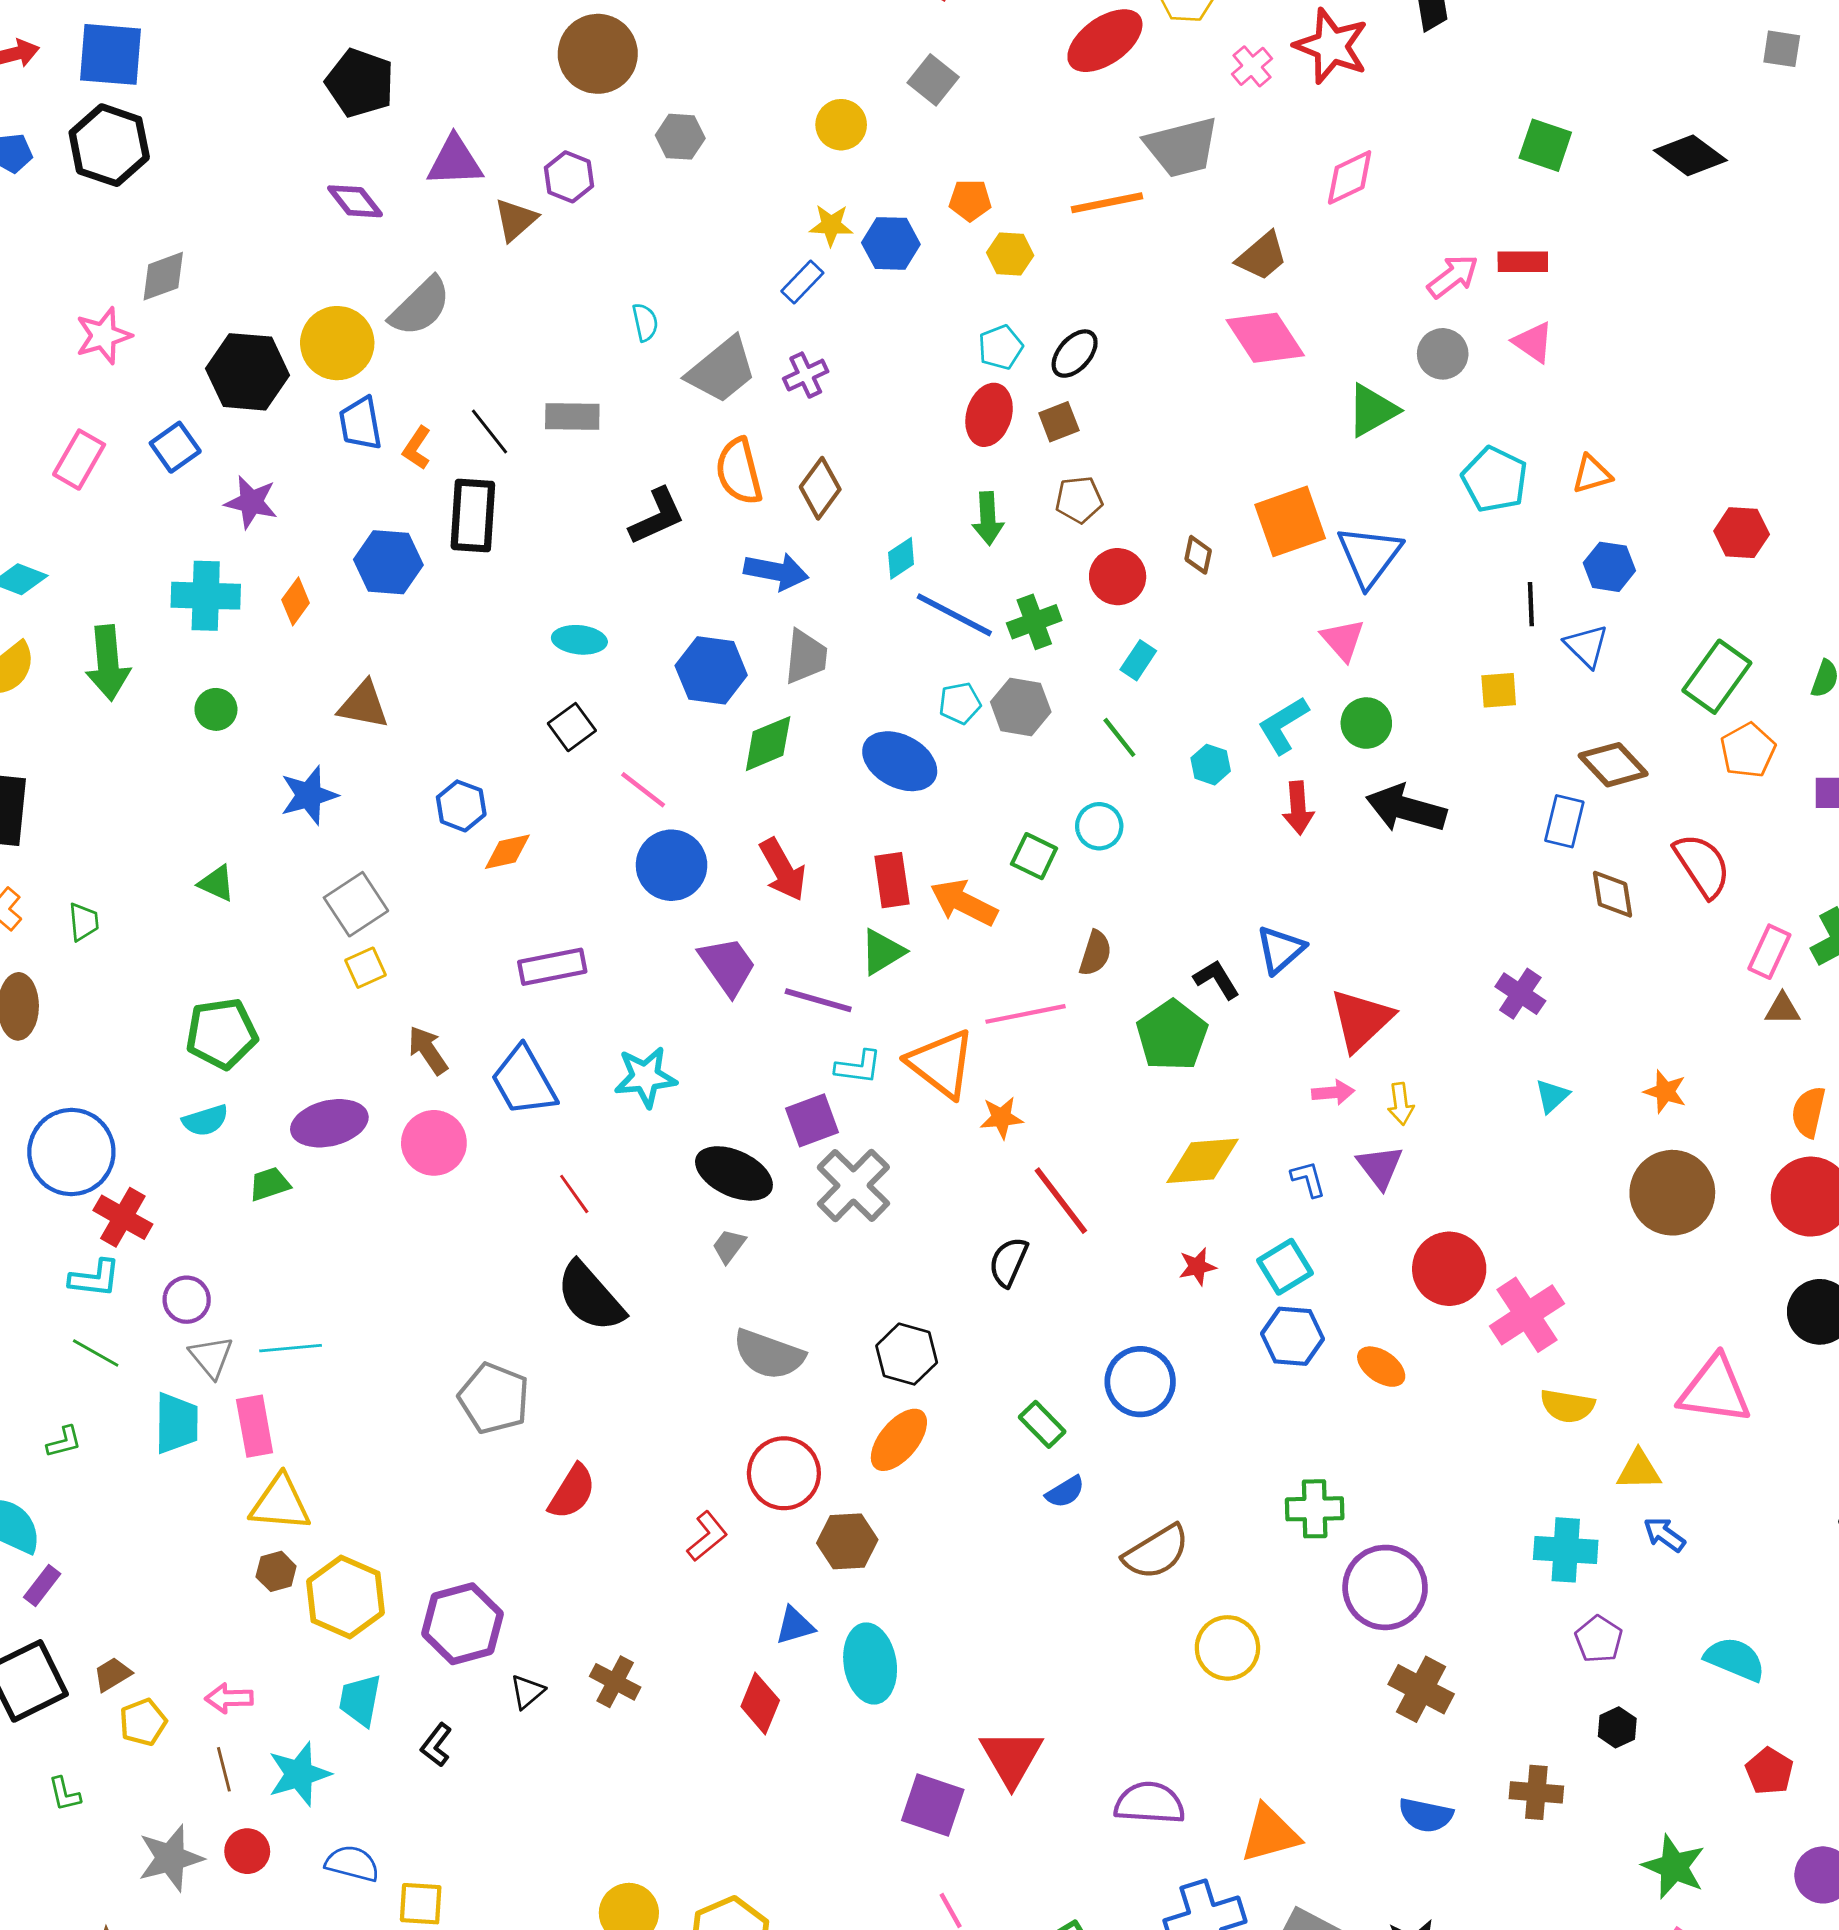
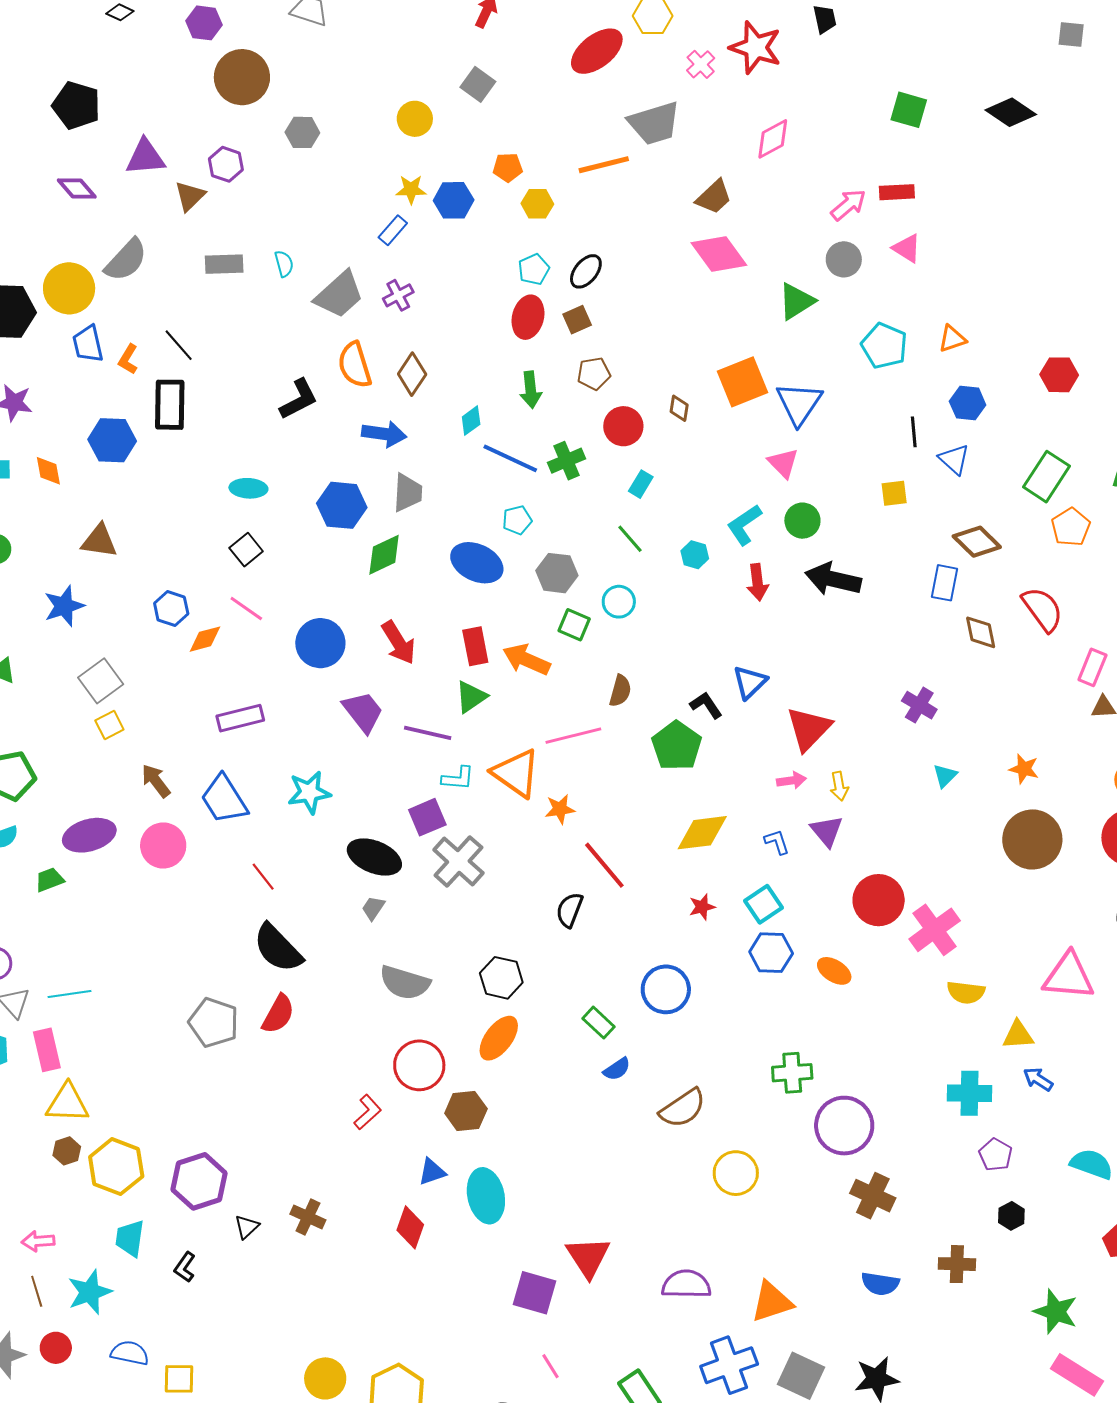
gray rectangle: (572, 416) -> (224, 264), moved
orange diamond: (296, 601) -> (48, 471), turned -44
gray hexagon: (1021, 707) -> (557, 573), moved
pink line: (643, 790) -> (246, 608), moved
red semicircle: (572, 1492) -> (278, 1014), moved

